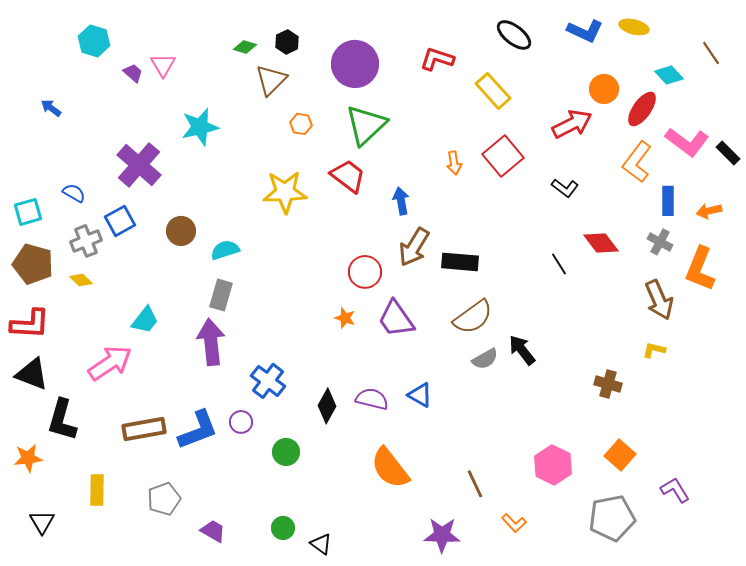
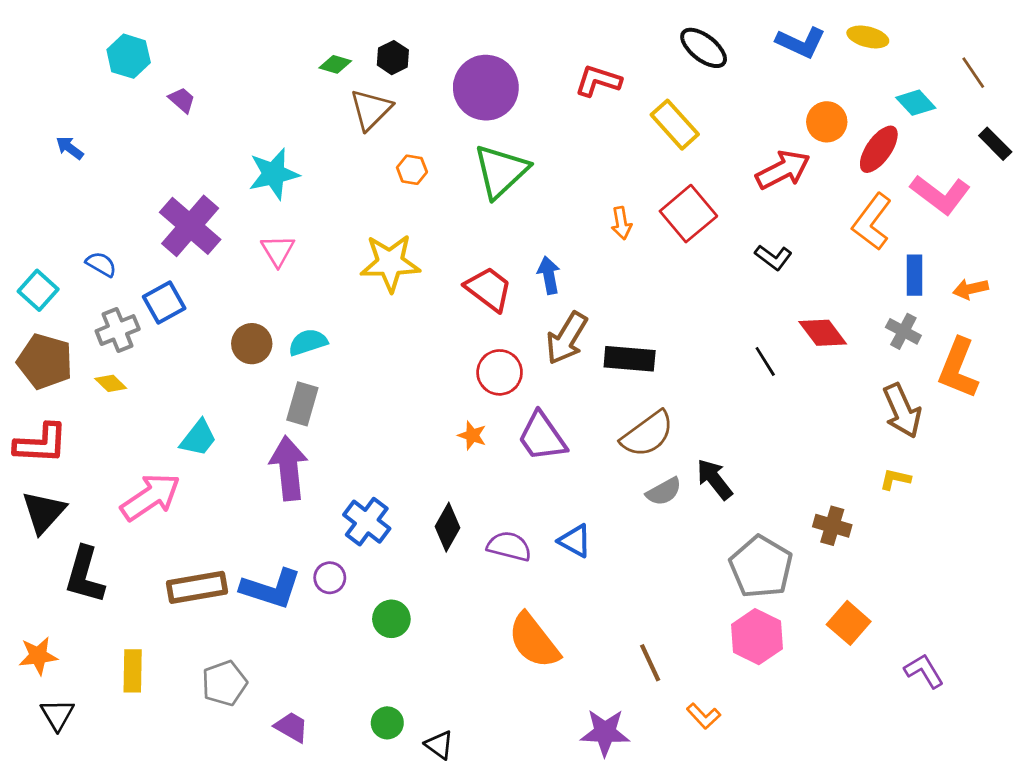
pink triangle: (163, 65) -> (278, 251), moved
black rectangle: (728, 153) -> (995, 144), moved
red trapezoid: (348, 176) -> (489, 289), moved
cyan square: (28, 212) -> (38, 290), turned -32
brown circle: (181, 231) -> (252, 344), moved
black triangle: (32, 374) -> (44, 512), turned 51
black diamond: (327, 406) -> (448, 527), moved
blue L-shape: (198, 430) -> (271, 589), turned 39
orange star: (28, 458) -> (38, 656), moved
gray pentagon: (612, 518) -> (761, 567), moved, turned -30

